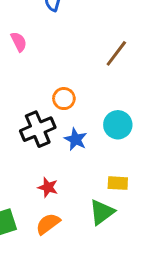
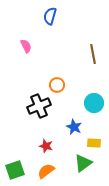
brown line: (116, 53) -> (93, 54), turned -48
blue star: (76, 139) -> (74, 127), moved

